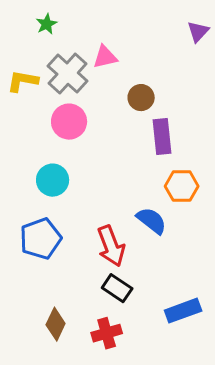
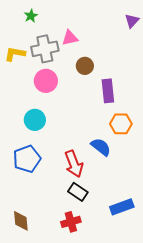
gray cross: (68, 74) -> (45, 49), turned 36
brown circle: (141, 98) -> (85, 66), moved
brown diamond: (56, 324) -> (21, 221), moved, turned -30

